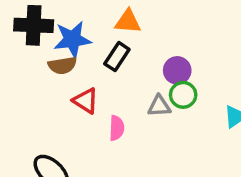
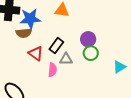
black rectangle: (117, 57) -> (56, 46), moved
gray triangle: (159, 106) -> (66, 59), moved

